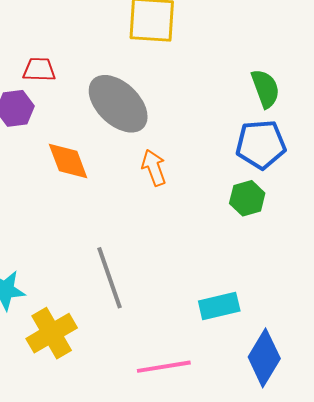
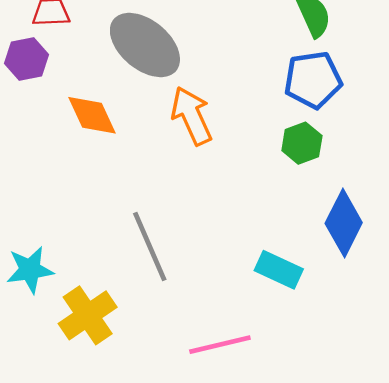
orange arrow: (154, 168) -> (192, 116), size x1.4
cyan rectangle: (219, 306) -> (279, 270), turned 42
blue diamond: (264, 358) -> (344, 223), moved

